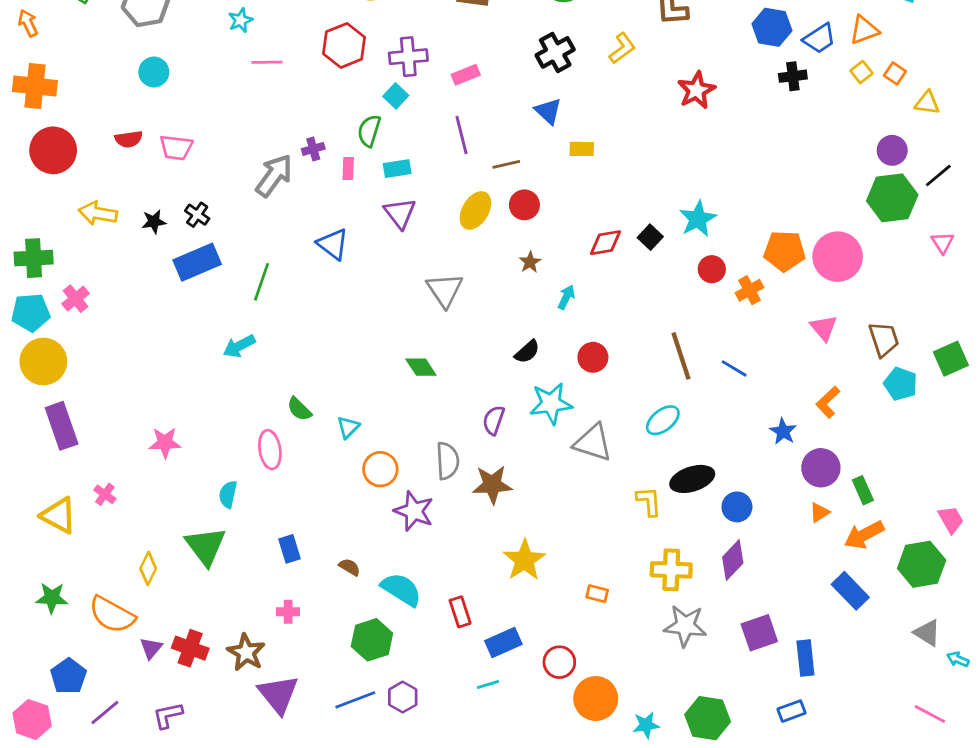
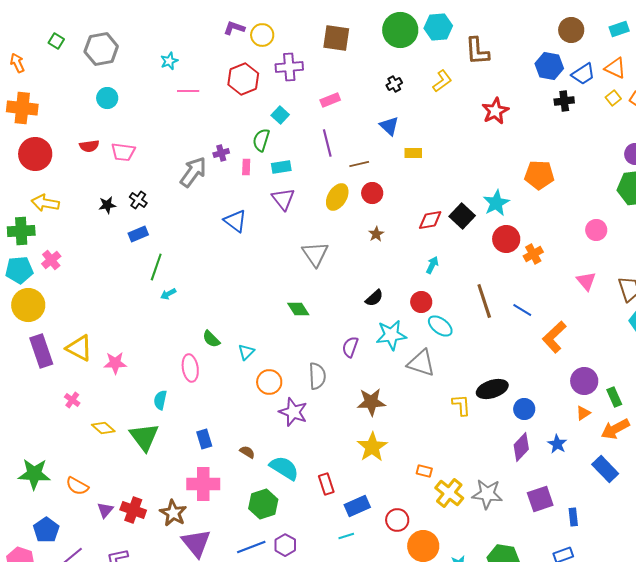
orange triangle: (864, 30) -> (615, 68), turned 45
black cross: (555, 52) -> (394, 84), size x0.6
purple cross: (408, 57) -> (289, 67), moved
yellow arrow: (98, 213) -> (45, 203), moved
black square: (650, 237) -> (462, 216), size x1.4
orange pentagon: (784, 251) -> (539, 175), moved
pink circle: (838, 257) -> (596, 230), size x0.6
blue rectangle: (197, 262) -> (138, 234), size x0.6
red circle: (712, 269) -> (506, 239), size x1.4
green line: (261, 282) -> (156, 267), moved
cyan arrow: (566, 297) -> (432, 265), moved
cyan arrow: (239, 346) -> (168, 294), size x0.7
orange L-shape: (828, 402) -> (554, 337), moved, size x1.4
cyan ellipse: (663, 420) -> (440, 326), moved, turned 75
blue star: (783, 431) -> (557, 444), moved
brown star: (492, 485) -> (371, 402), moved
yellow triangle: (59, 515) -> (79, 348), moved
yellow diamond: (148, 568) -> (103, 428), moved, turned -75
yellow cross: (671, 570) -> (449, 493), moved, turned 36
green star: (52, 598) -> (34, 474), size x1.4
pink cross: (288, 612) -> (203, 484), size x2.0
orange semicircle: (112, 615) -> (77, 486), size x0.7
blue rectangle: (805, 658) -> (573, 517), size x0.7

